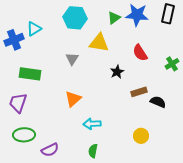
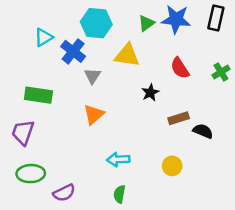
blue cross: (14, 40) -> (73, 51), moved, turned -30
green cross: (172, 64) -> (221, 72), moved
orange triangle: (73, 99) -> (94, 114), moved
yellow circle: (141, 136) -> (172, 166), moved

